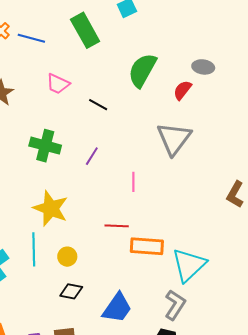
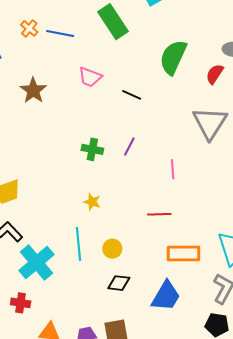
green cross: (45, 146) -> (92, 149), moved, size x0.7
yellow star: (51, 208) -> (92, 202), size x0.5
orange rectangle: (147, 246) -> (184, 253), moved

